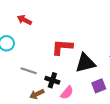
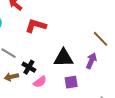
red L-shape: (62, 47) -> (36, 26), moved

